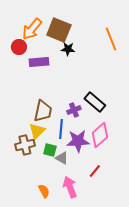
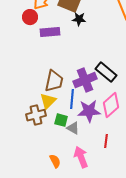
purple cross: (74, 110) -> (85, 80), size x1.6
red line: (95, 171) -> (106, 141), turned -32

